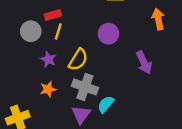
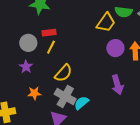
purple circle: (108, 34) -> (115, 48), moved
purple star: (48, 59) -> (26, 67), moved
cyan semicircle: (106, 104) -> (81, 103), moved

